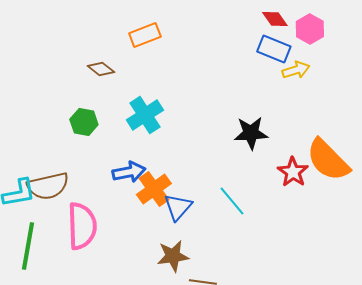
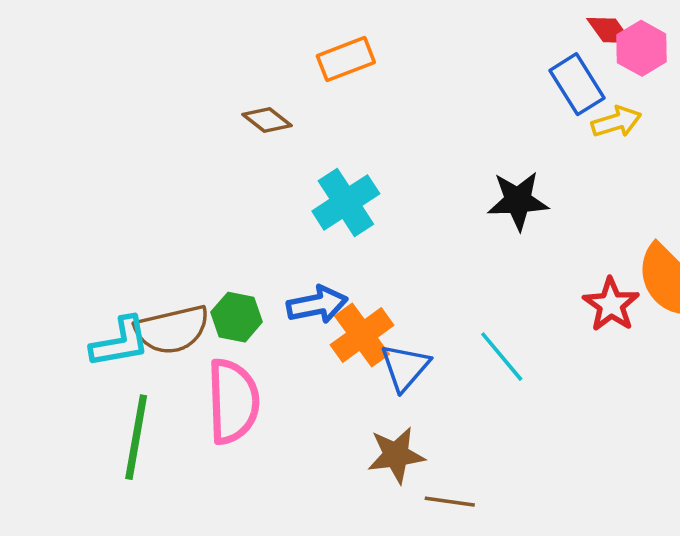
red diamond: (275, 19) -> (609, 30), moved
blue rectangle: (274, 49) -> (577, 84), turned 36
green hexagon: (84, 122) -> (237, 317), moved
black star: (251, 133) -> (518, 201), moved

